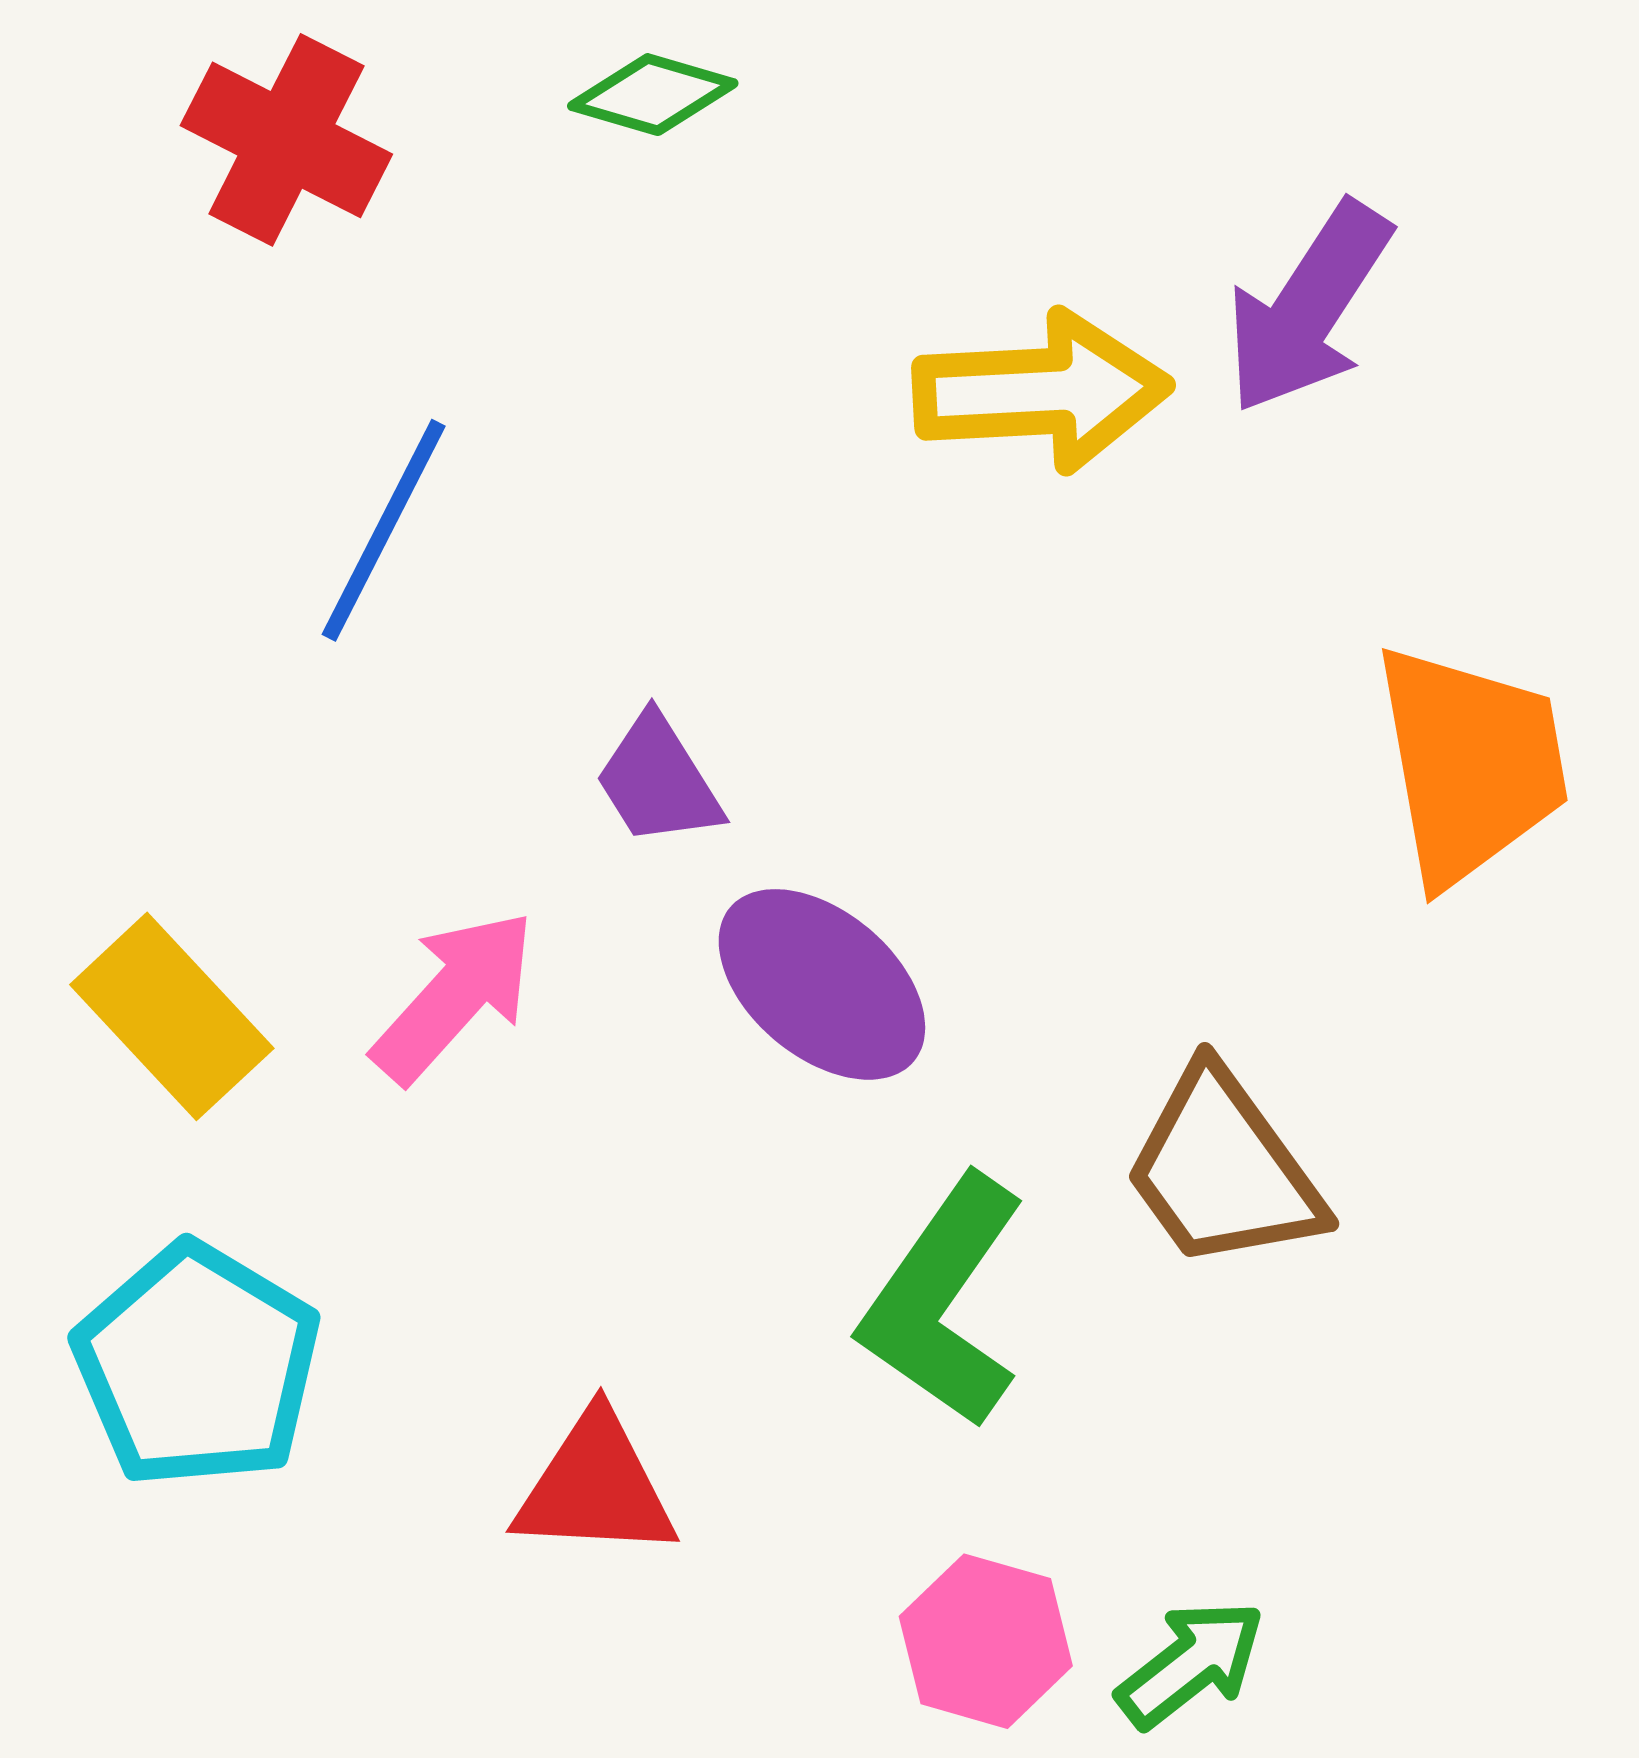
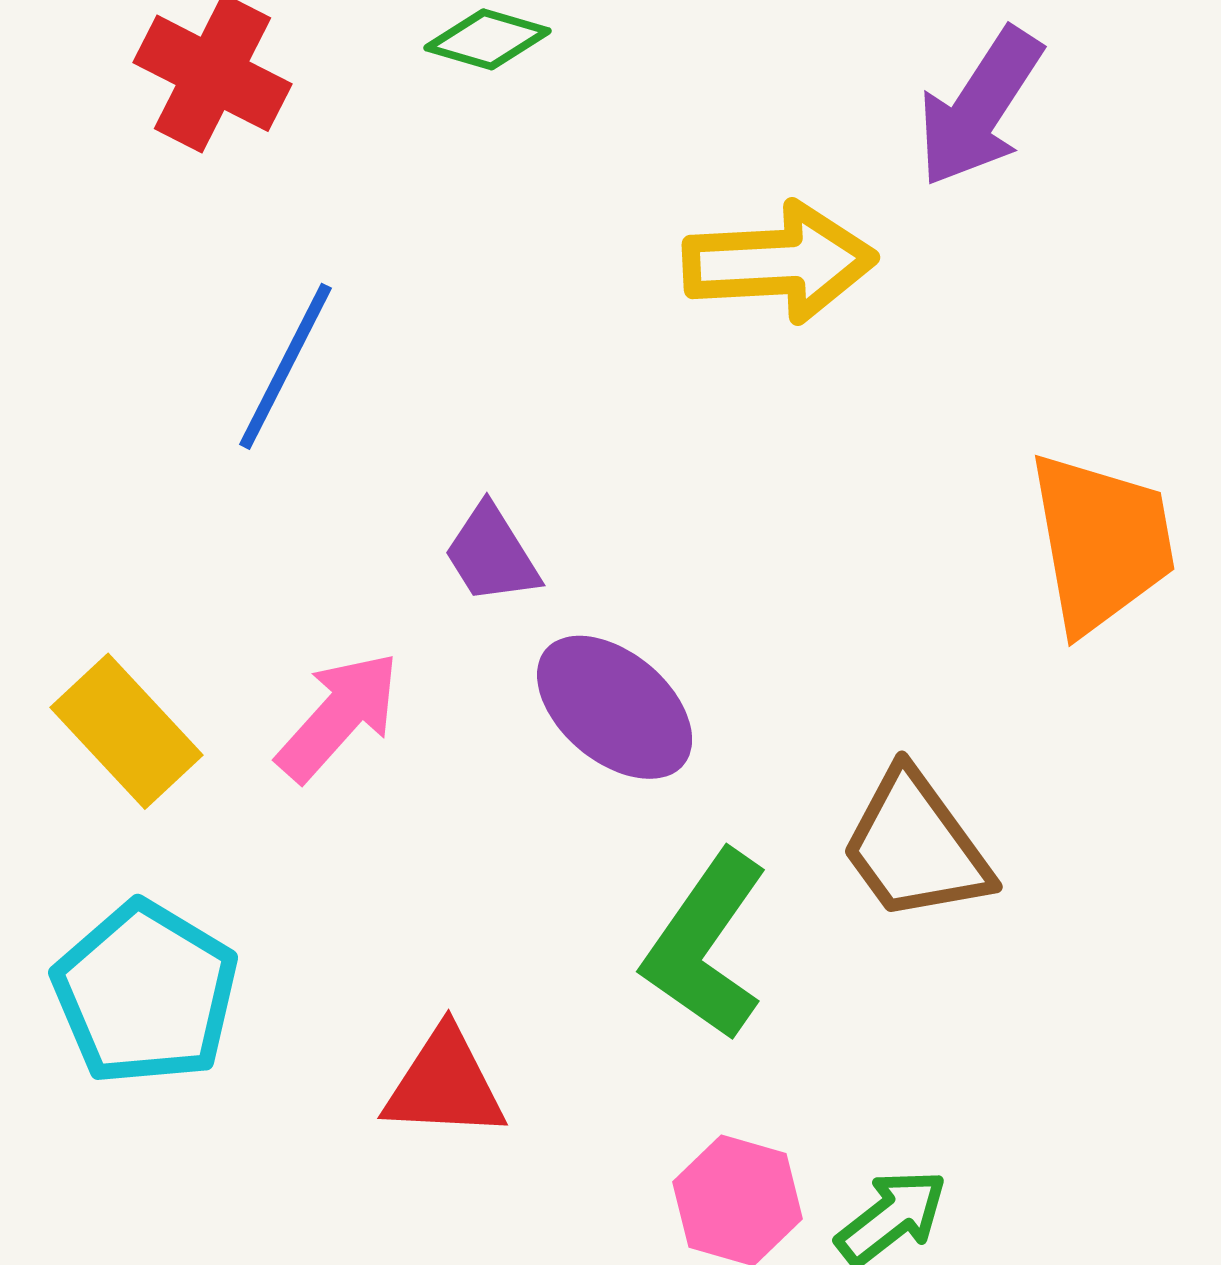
purple arrow: (1308, 308) -> (980, 107), moved

